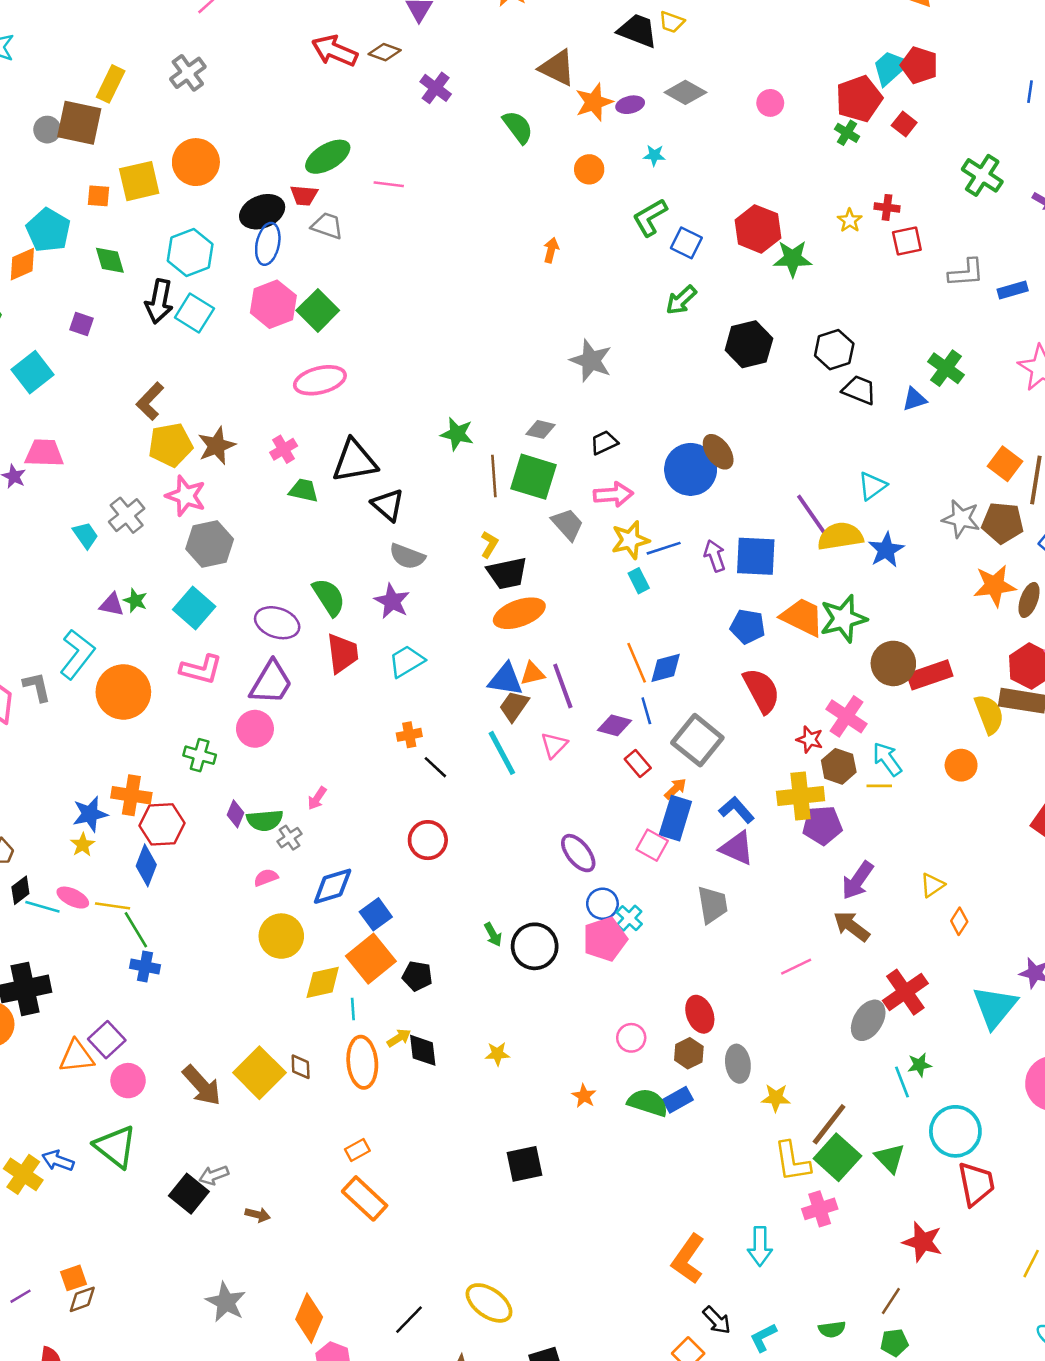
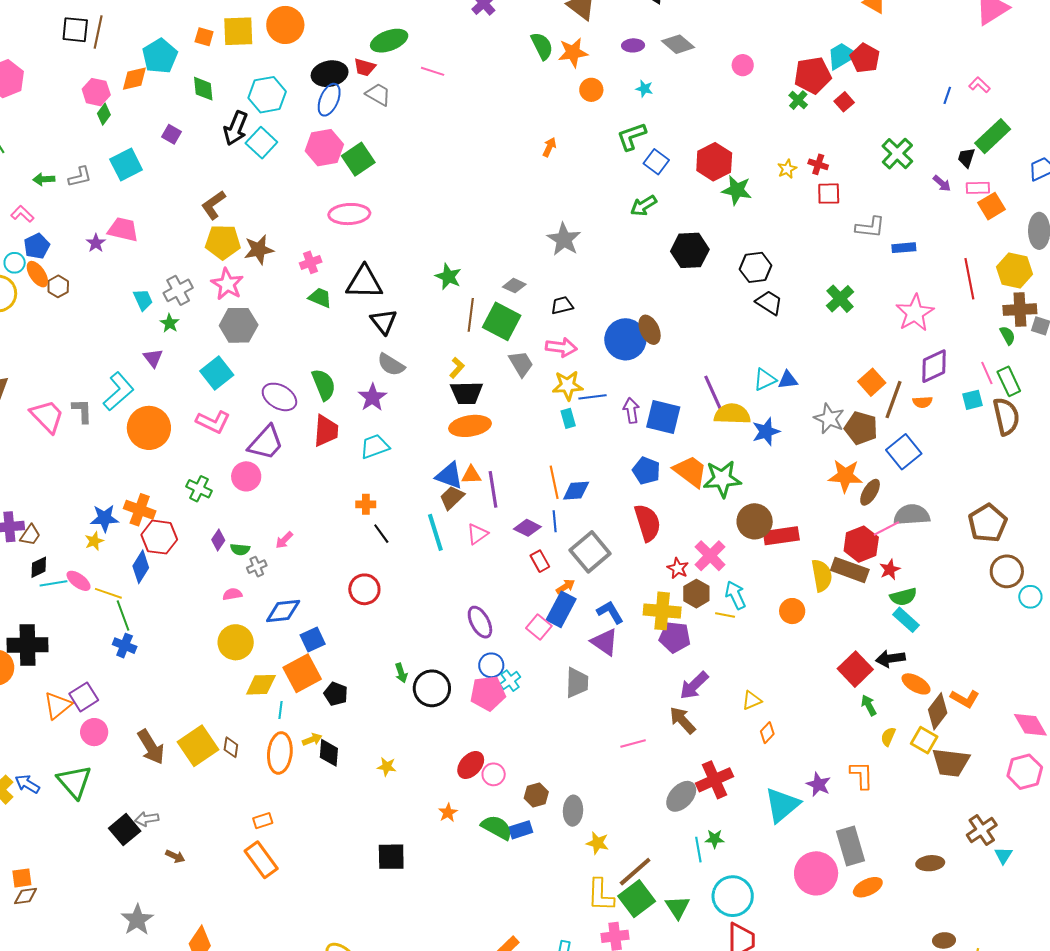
orange star: (594, 102) -> (573, 53), moved
blue triangle: (914, 399) -> (788, 380), moved
green star: (135, 600) -> (170, 323), moved
purple triangle: (112, 605) -> (153, 358), turned 30
green semicircle: (265, 820) -> (240, 549), size x0.7
cyan line: (42, 907) -> (53, 583), turned -36
red ellipse: (700, 1014) -> (471, 765), moved, turned 52
orange triangle: (77, 1056) -> (58, 705), turned -44

